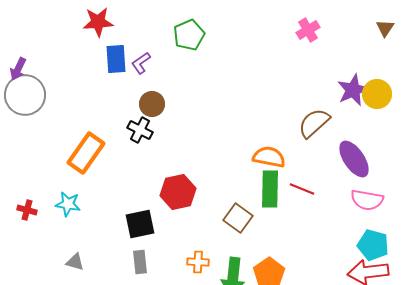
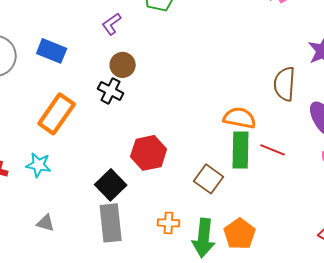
blue rectangle: (116, 59) -> (52, 51), moved, turned -64
brown semicircle: (314, 123) -> (285, 84), turned -44
black square: (140, 224) -> (111, 185), turned -32
gray rectangle: (140, 262) -> (111, 223), size x1.6

